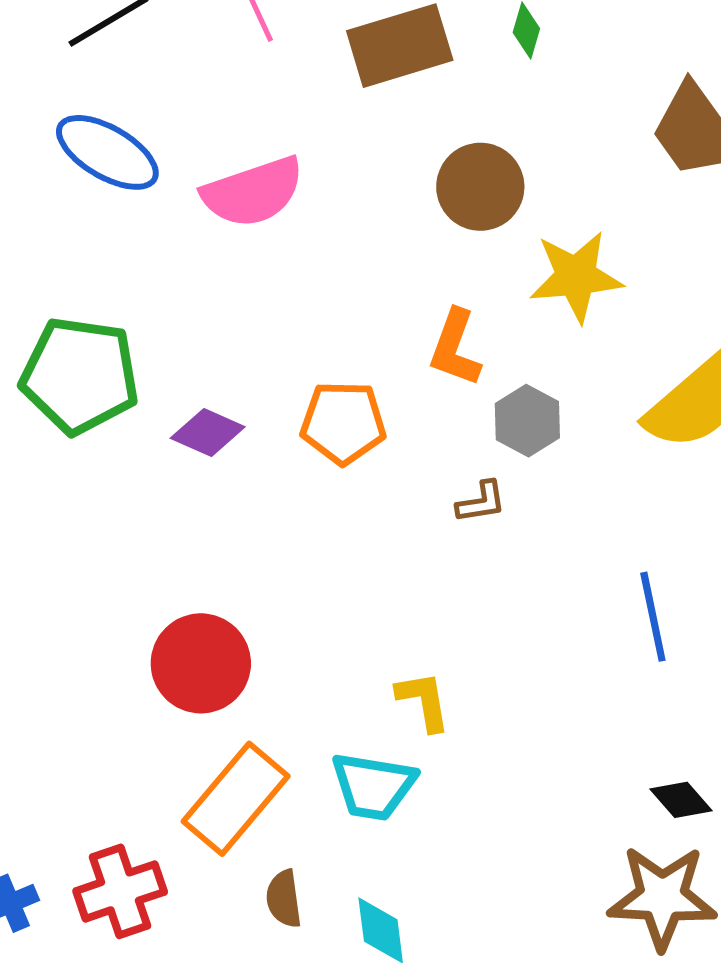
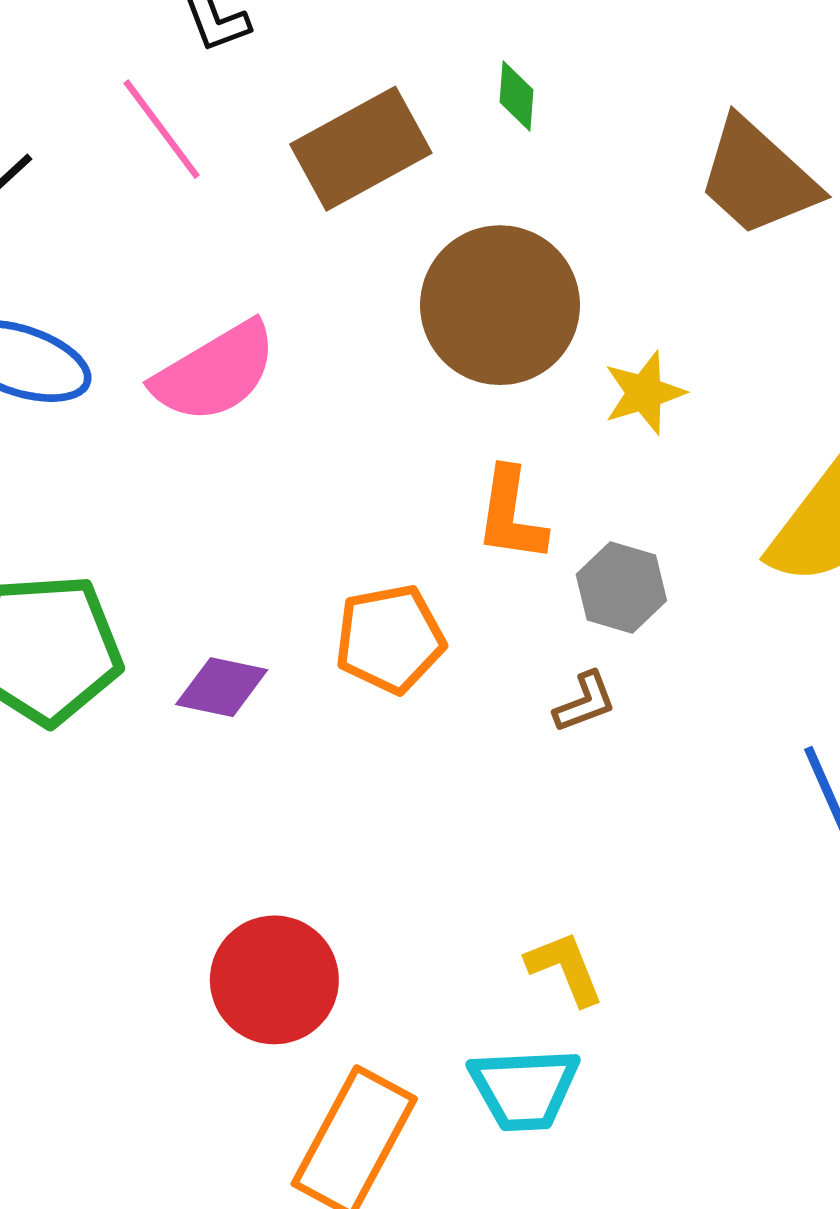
brown circle: (480, 187) -> (500, 305), size x1.4
yellow star: (576, 276) -> (644, 393), size x0.7

